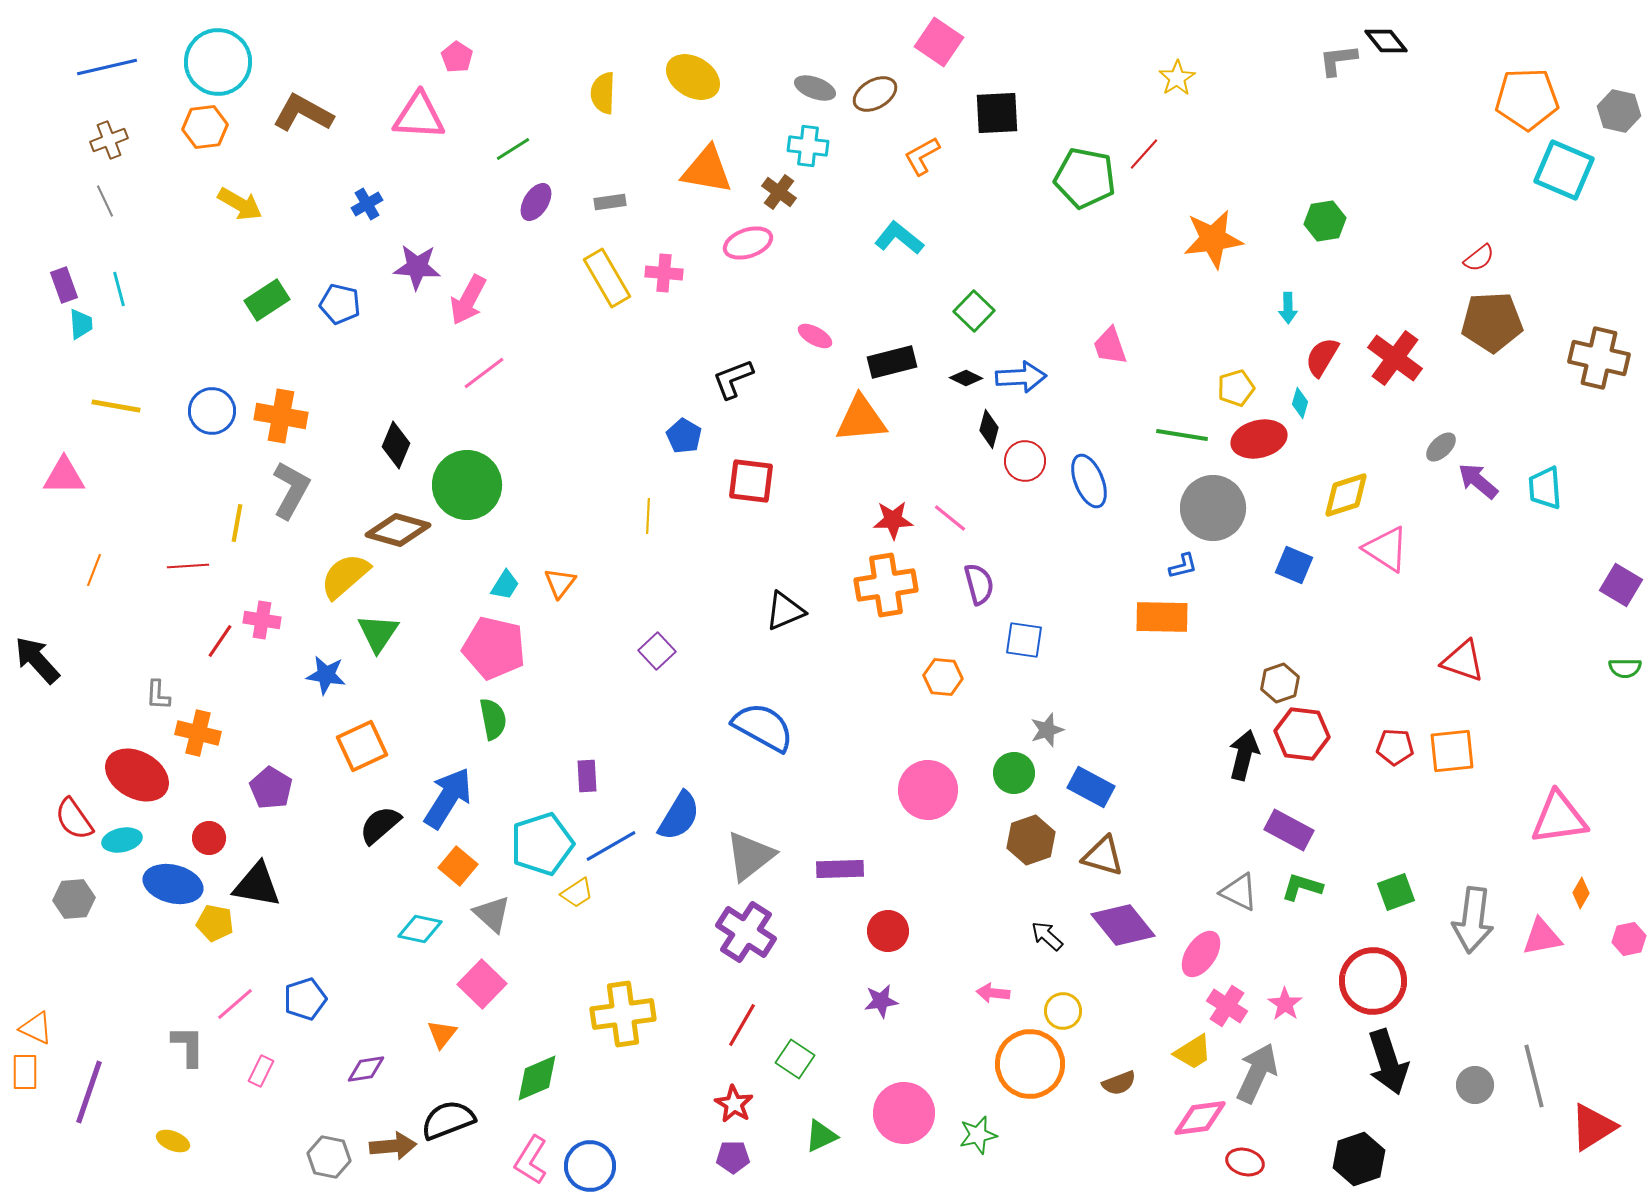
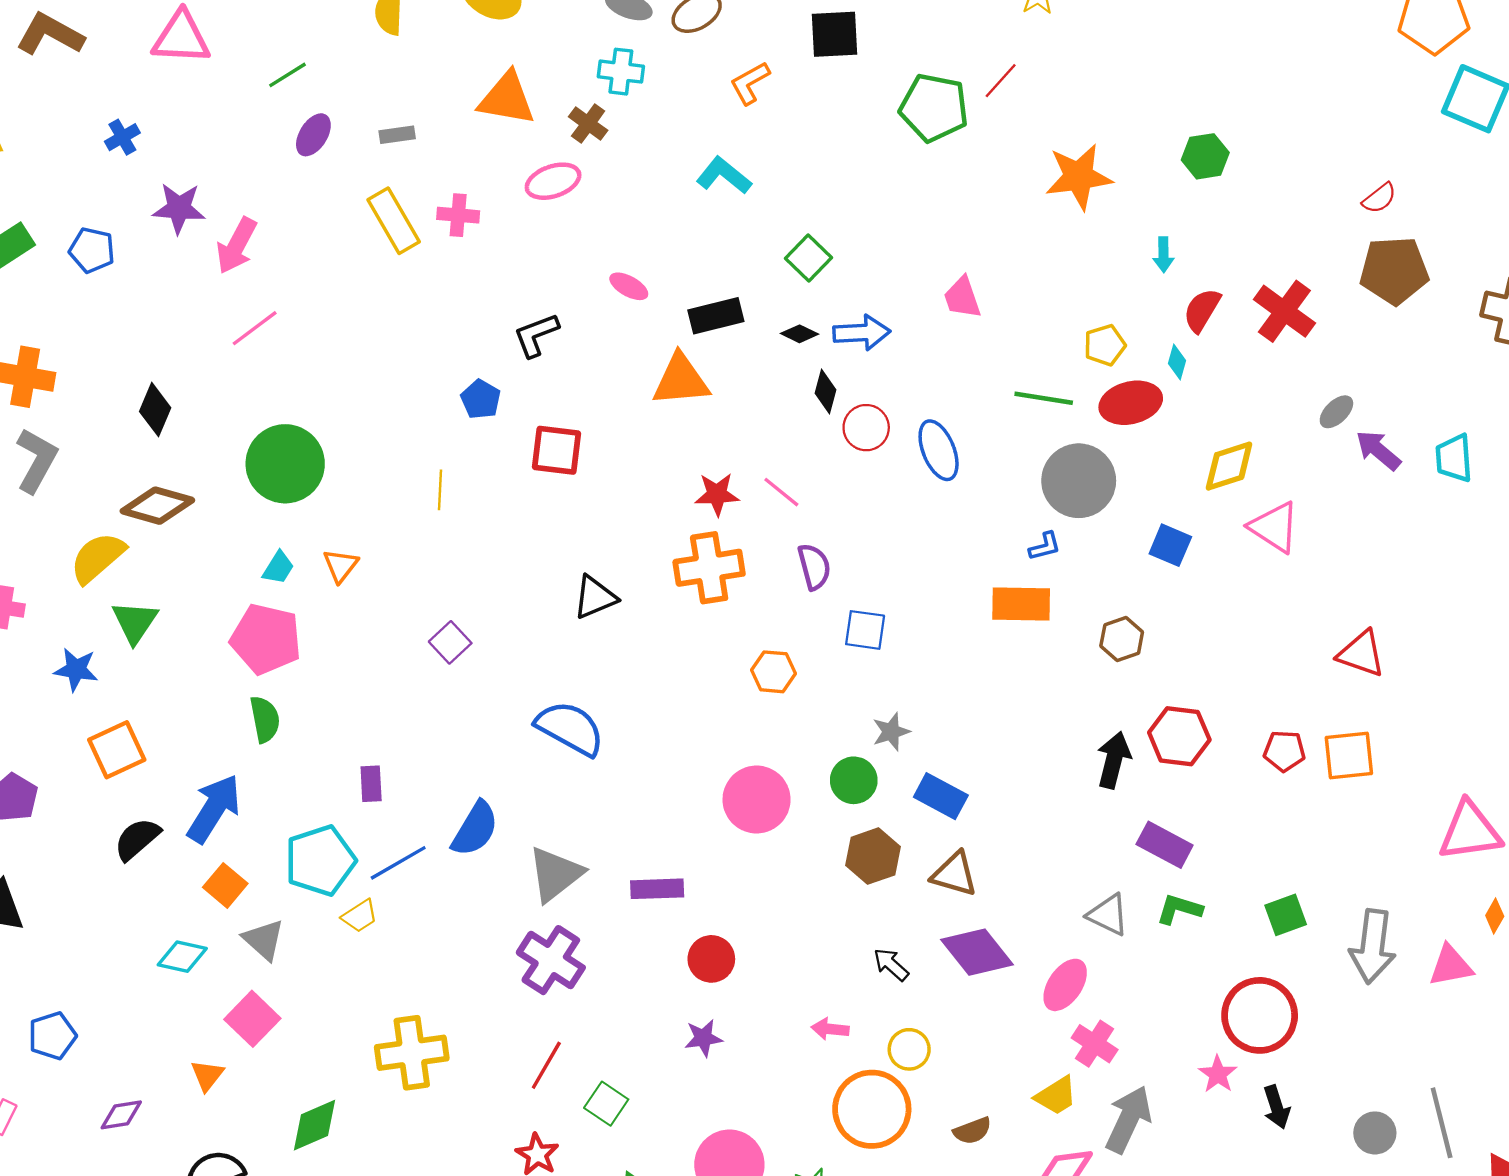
green circle: (467, 485) -> (285, 464), moved
brown hexagon: (1280, 683) -> (1122, 639), moved
pink star: (1285, 1004) -> (1218, 1074), moved
black arrow: (1388, 1062) -> (1277, 1107), size x0.6

